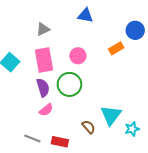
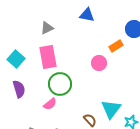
pink circle: (78, 56) -> (99, 63), moved
green circle: (69, 84) -> (60, 84), moved
purple semicircle: (43, 88) -> (19, 89), moved

